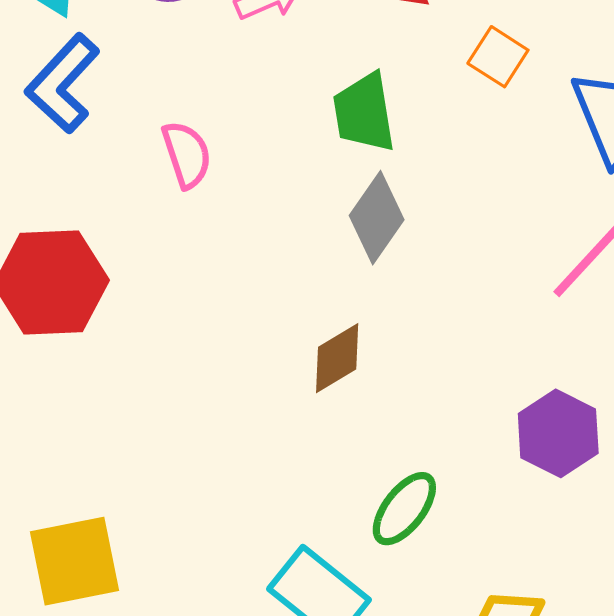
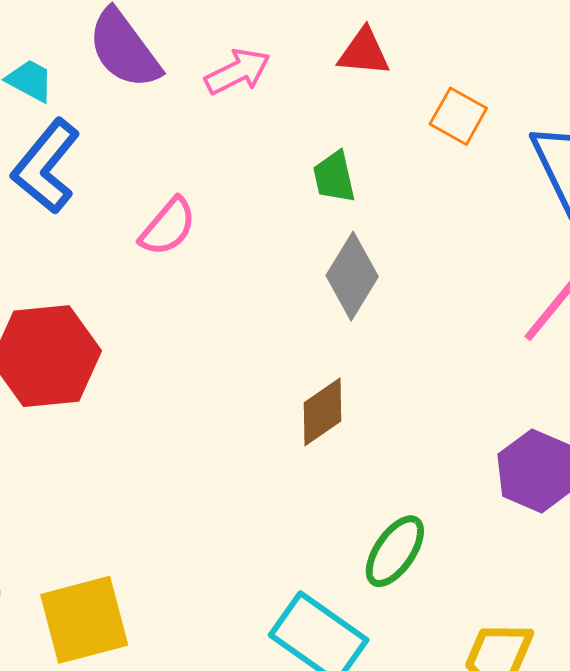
green trapezoid: (364, 113) -> (334, 177), size x0.7
pink semicircle: (187, 155) -> (168, 227), turned 62

